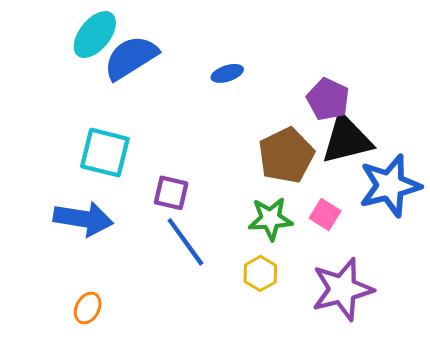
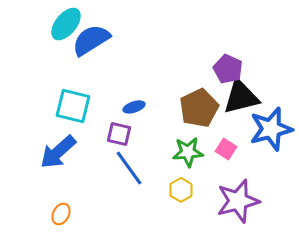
blue ellipse: (227, 73) -> (134, 107), moved
blue arrow: (83, 219) -> (58, 152), turned 129

